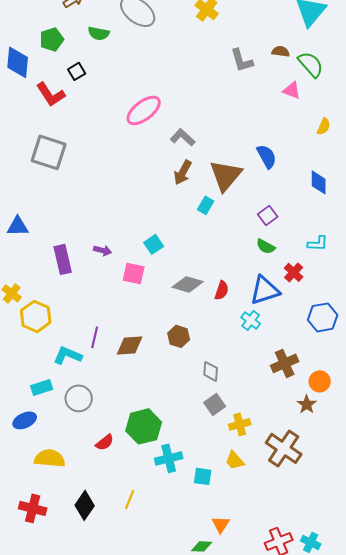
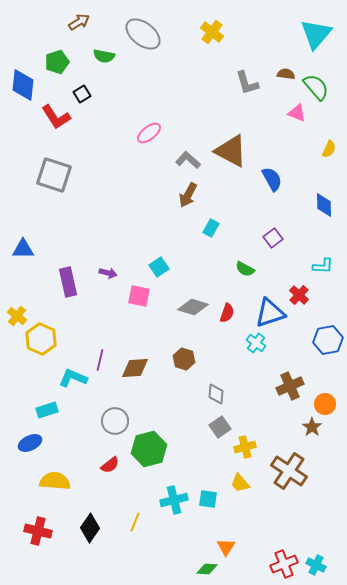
pink ellipse: (144, 110) -> (149, 133), size x0.7
brown triangle: (226, 175) -> (231, 151), moved, turned -42
green semicircle: (266, 246) -> (245, 269), moved
gray circle: (79, 398) -> (115, 421), moved
cyan cross: (169, 458) -> (174, 500), moved

